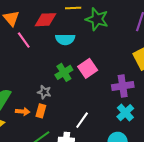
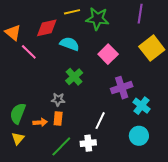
cyan semicircle: (65, 39) -> (70, 44), turned -150
pink square: (88, 68) -> (108, 54), moved
purple cross: (123, 86) -> (122, 88), moved

